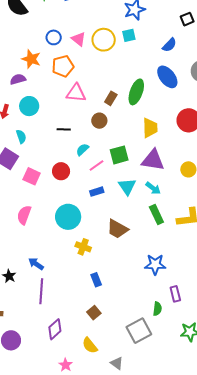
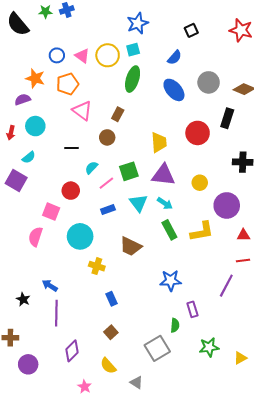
green ellipse: (136, 92) -> (133, 79), moved
pink triangle: (76, 93) -> (82, 111), turned 35
cyan semicircle: (21, 137) -> (29, 157), turned 72
pink square: (32, 176) -> (51, 212), moved

